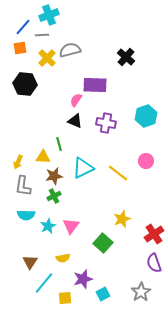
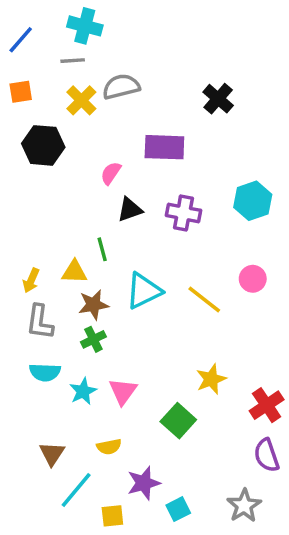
cyan cross: (49, 15) -> (85, 26), turned 36
blue line: (23, 27) -> (21, 40), moved
orange square: (20, 48) -> (21, 92), moved
pink semicircle: (76, 100) -> (111, 173), moved
black triangle: (75, 121) -> (130, 209), turned -42

